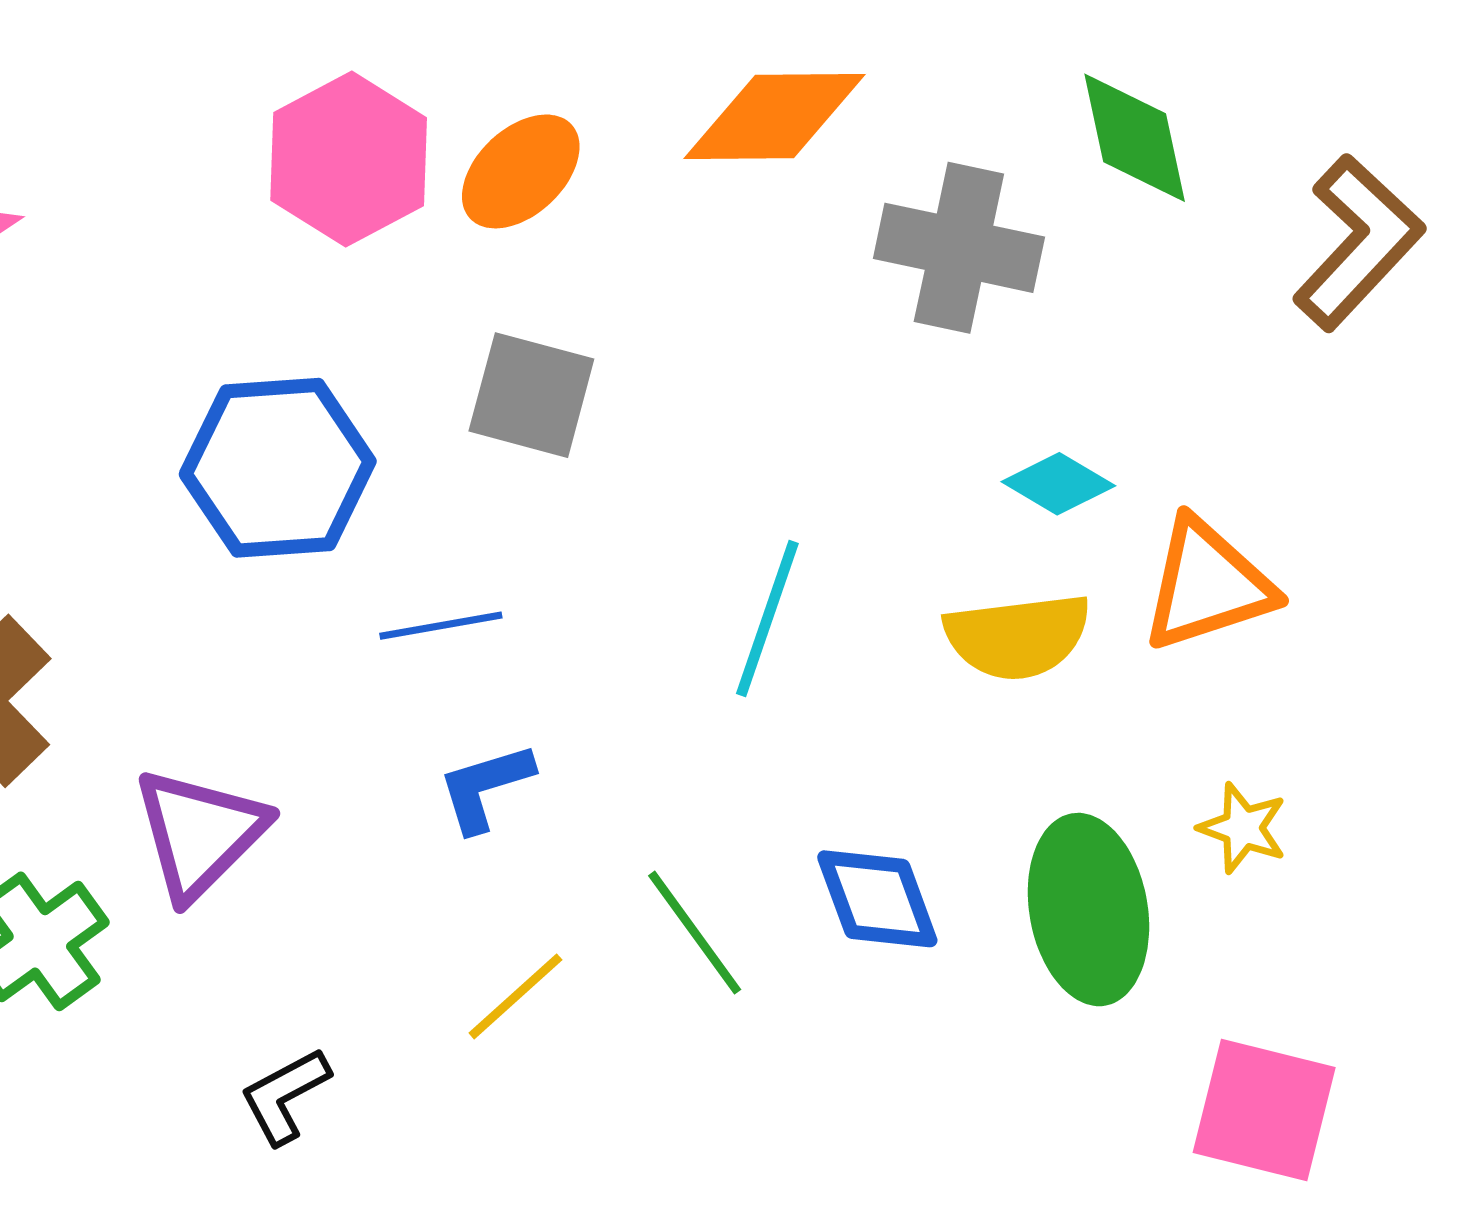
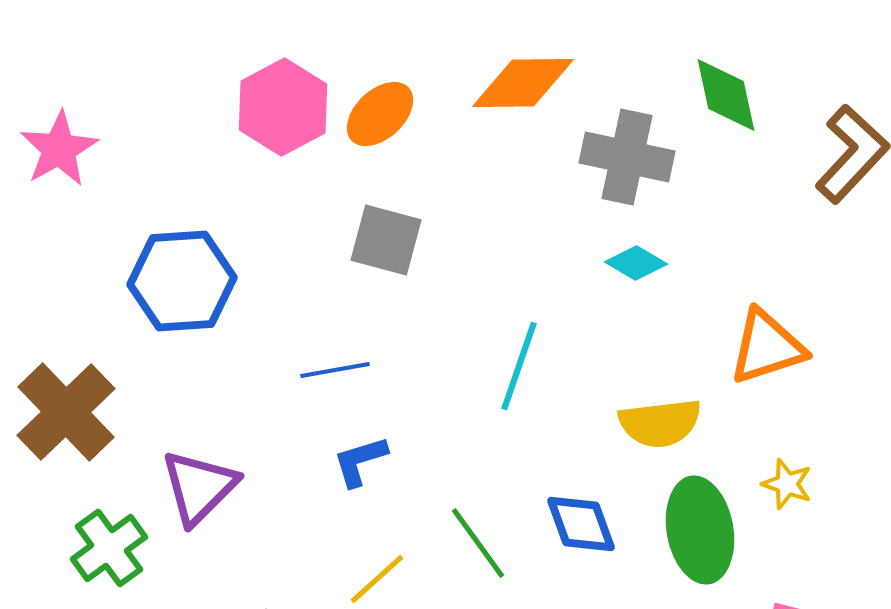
blue hexagon: (278, 468) -> (182, 281), moved
cyan diamond: (1058, 484) -> (636, 263), moved
yellow semicircle: (1018, 636) -> (660, 423), moved

